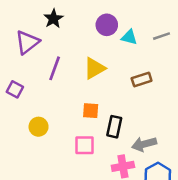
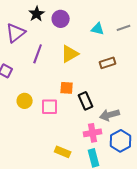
purple circle: (107, 25) -> (61, 19), moved
black rectangle: (114, 127) -> (86, 101), turned -36
pink square: (84, 145) -> (50, 107), moved

